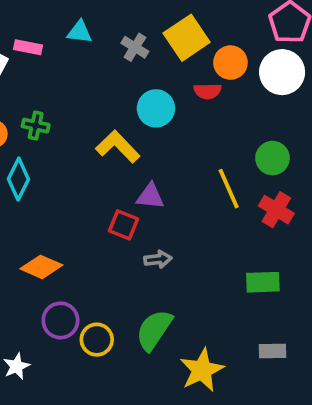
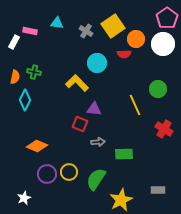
red cross: (276, 210) -> (164, 129), moved
green rectangle: (263, 282) -> (124, 154), moved
yellow circle: (97, 340) -> (69, 172), moved

